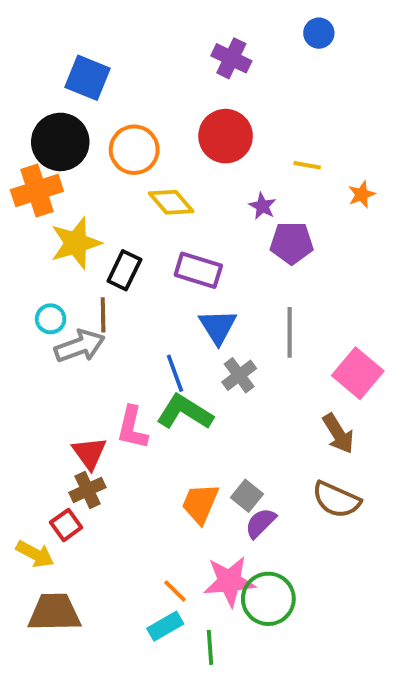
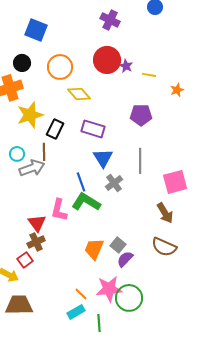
black circle: (60, 142) -> (22, 63), size x0.6
purple star: (262, 206) -> (126, 66), moved
pink square: (358, 373) -> (175, 182), turned 35

